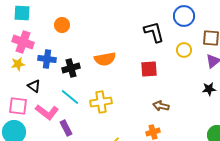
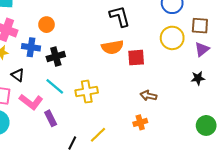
orange circle: (62, 25) -> (47, 25), moved
black L-shape: (154, 32) -> (120, 16), moved
yellow circle: (184, 50) -> (172, 38), size x1.5
orange semicircle: (105, 59) -> (112, 47), moved

